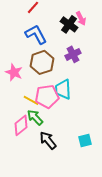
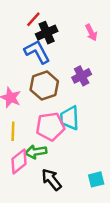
black cross: (69, 24) -> (47, 33), moved, turned 30
yellow line: (31, 100) -> (13, 131), moved, turned 63
green arrow: (35, 117) -> (36, 152), turned -54

